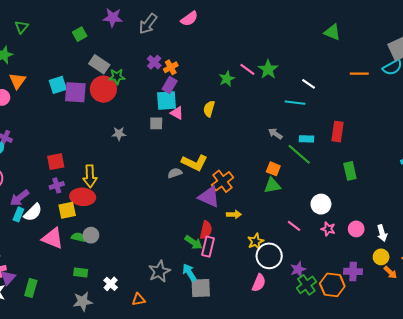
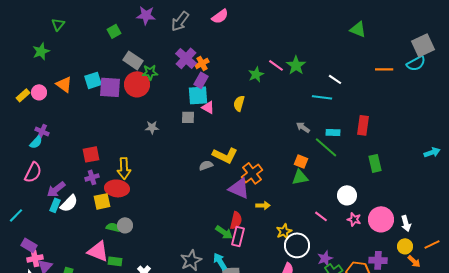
purple cross: (154, 62) -> (186, 58), size x1.5
orange triangle: (17, 81) -> (64, 84), moved, turned -30
pink circle: (356, 229) -> (381, 219), size x1.6
pink triangle: (53, 238) -> (98, 251), moved

